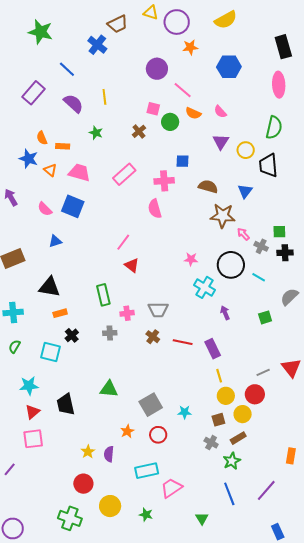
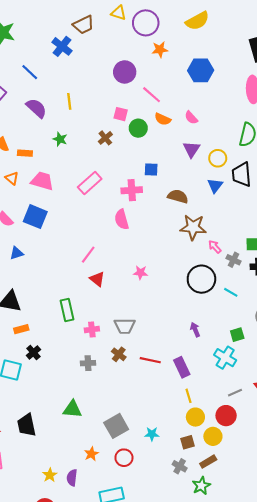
blue triangle: (245, 191) -> (215, 186), moved
pink star: (191, 259) -> (140, 273), moved
cyan cross: (205, 287) -> (225, 358), moved
gray cross: (110, 333) -> (88, 363), moved

